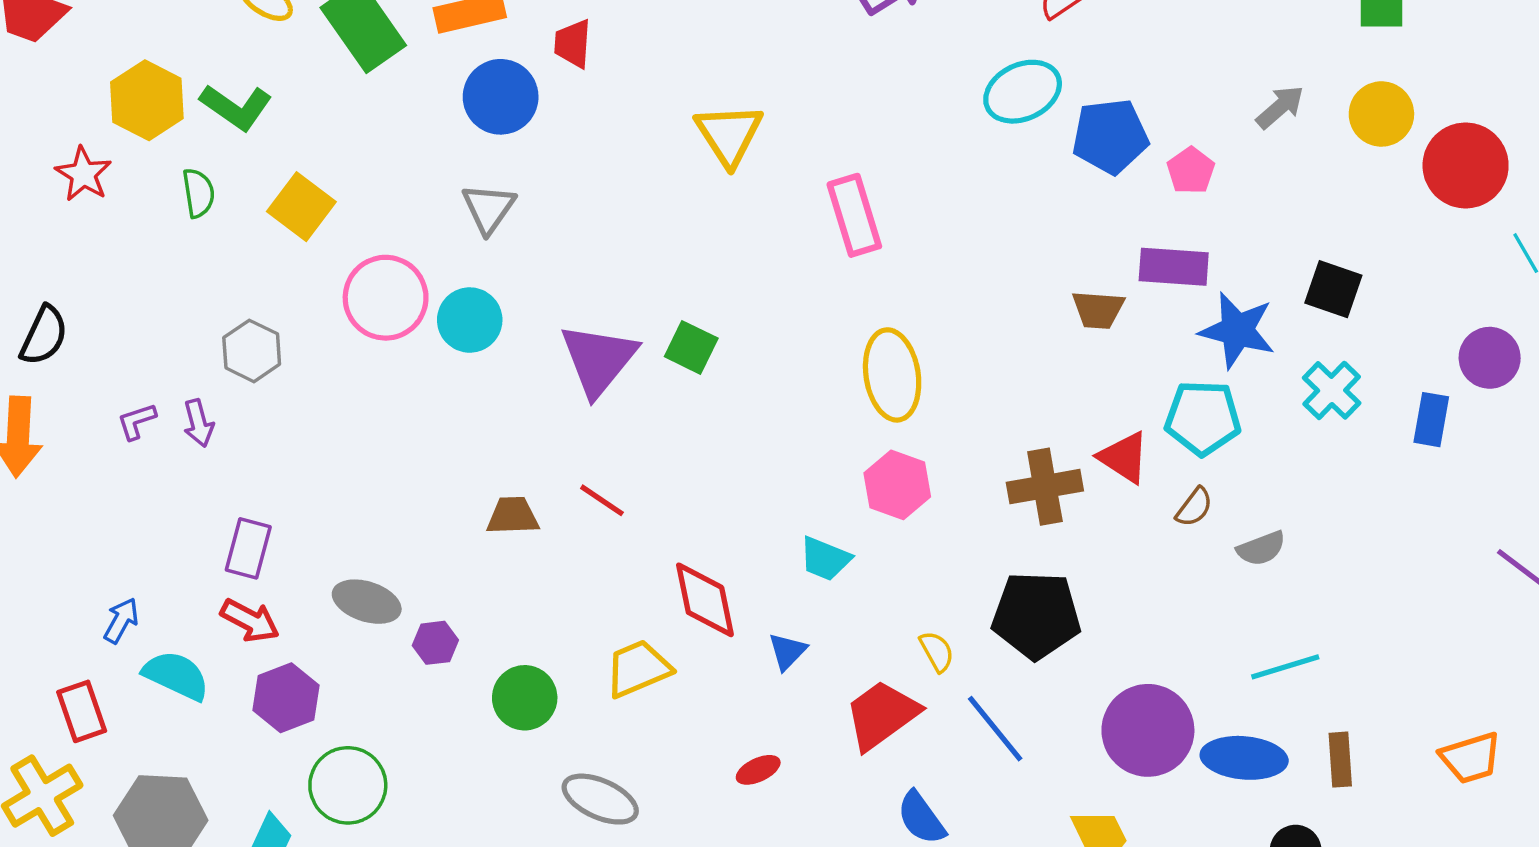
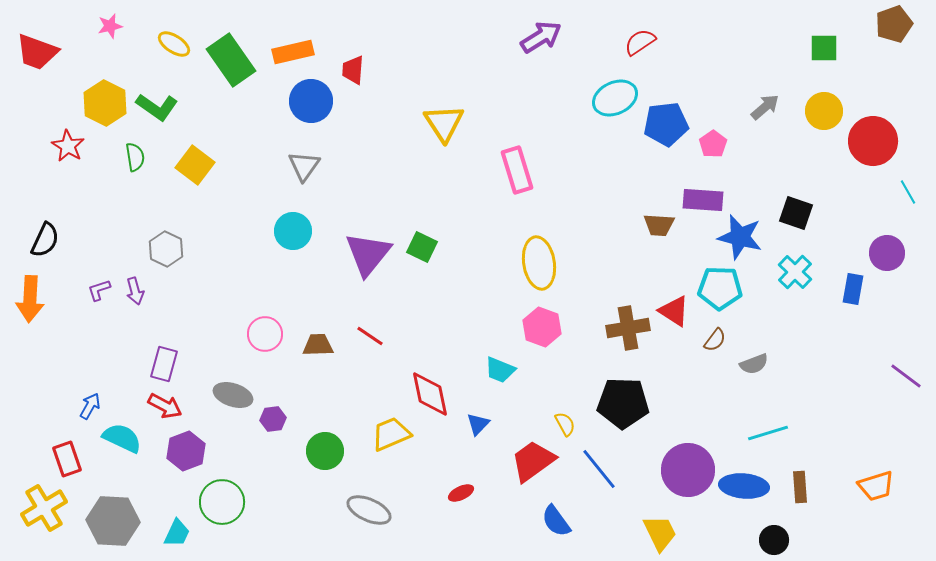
pink circle: (386, 298) -> (265, 334), moved, size x0.7

